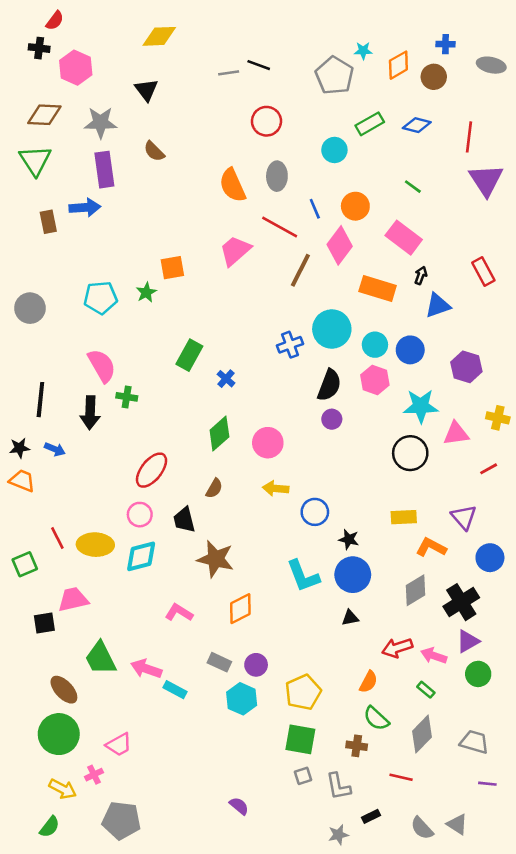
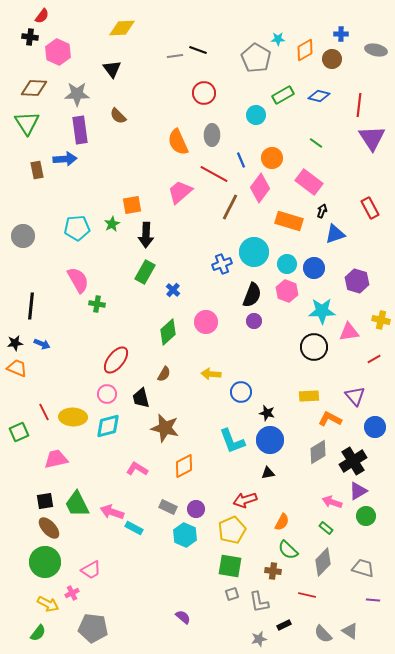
black arrow: (90, 413) -> (146, 235), moved
pink circle: (268, 443) -> (206, 322), moved
black square: (44, 623) -> (45, 501), moved
red arrow: (397, 648) -> (245, 500), moved

